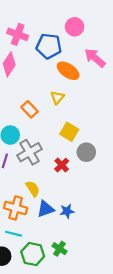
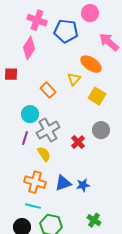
orange ellipse: (68, 71) -> (91, 64), moved
yellow square: (69, 132) -> (97, 96), moved
yellow semicircle: (33, 189) -> (44, 154), moved
green cross: (60, 249) -> (94, 220), moved

